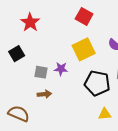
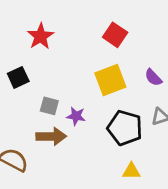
purple star: (61, 69) -> (76, 116), moved
brown arrow: (44, 94) -> (51, 136), size x1.5

